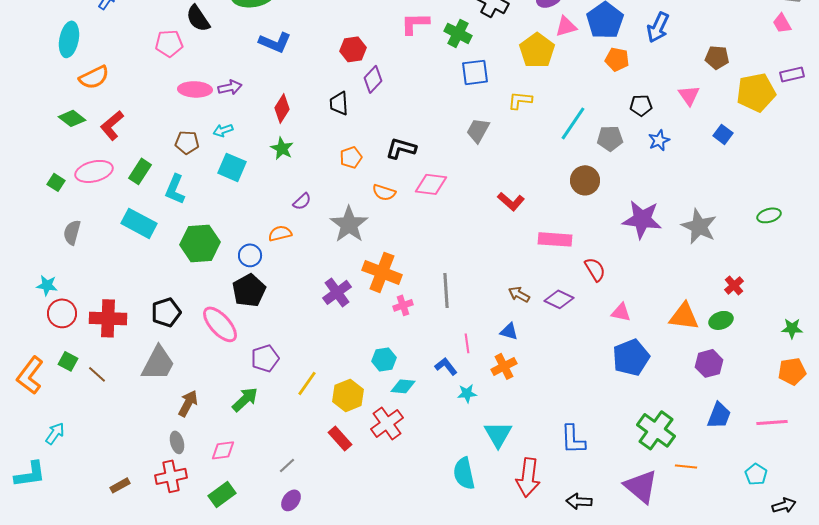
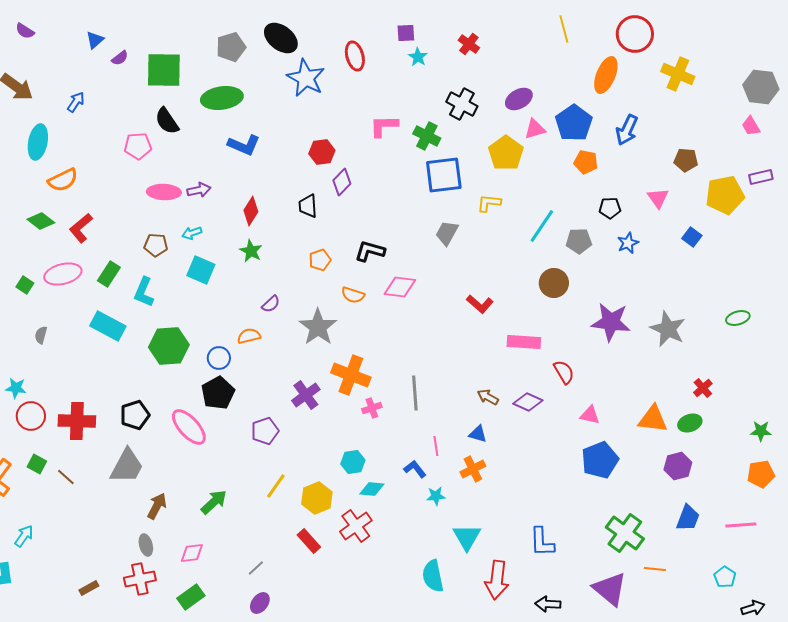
blue square: (475, 72) -> (444, 175), size x1.4
gray semicircle: (72, 232) -> (41, 335), size x0.7
purple pentagon: (265, 358) -> (265, 431), moved

